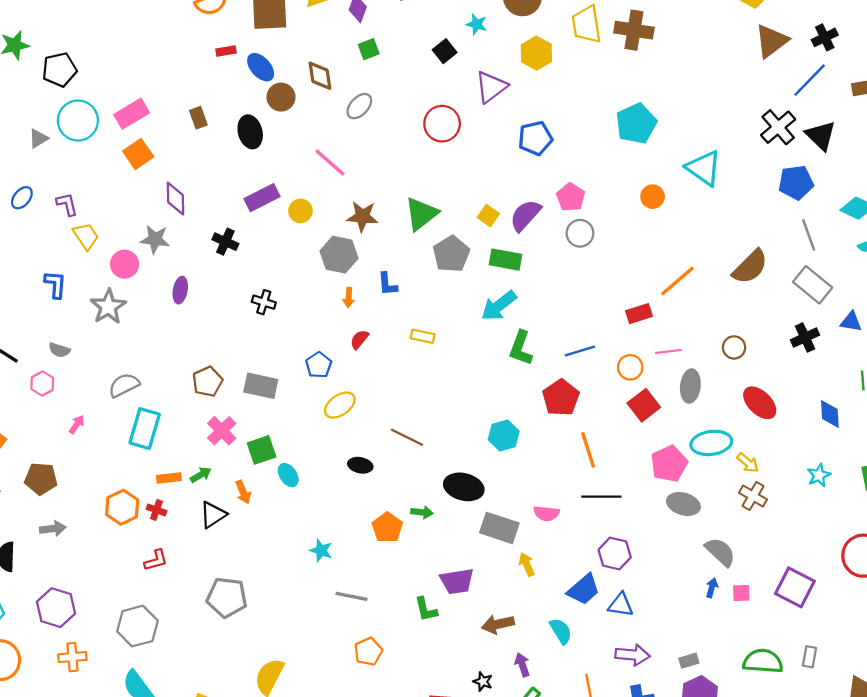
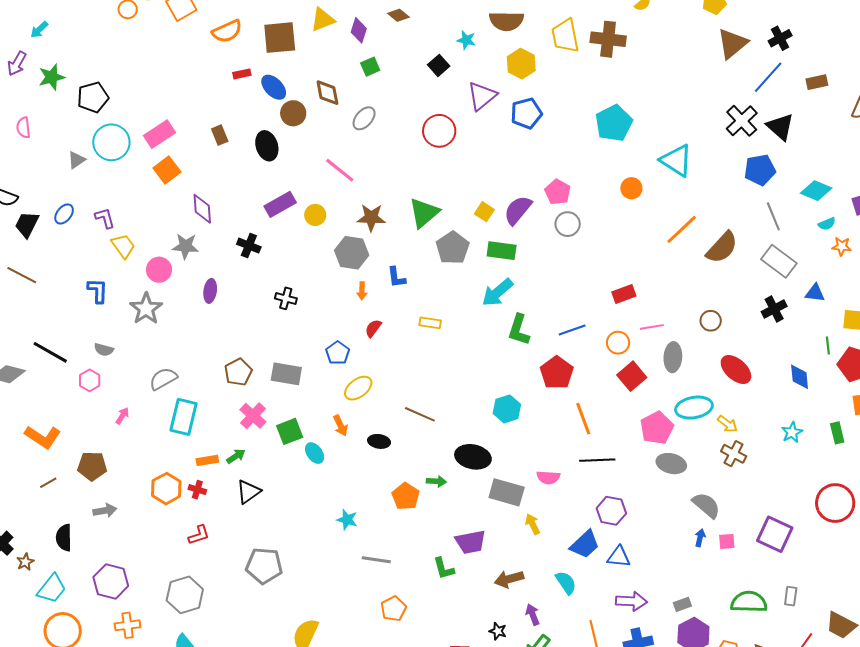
blue pentagon: (535, 138) -> (526, 113), moved
orange line: (677, 281) -> (682, 229), moved
orange arrow: (243, 492) -> (340, 425), moved

